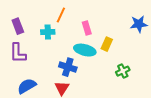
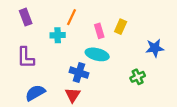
blue star: (139, 24) -> (155, 48), moved
purple rectangle: (18, 26) -> (26, 17), moved
yellow rectangle: (107, 44) -> (121, 27), moved

